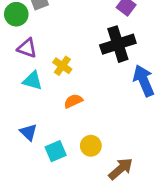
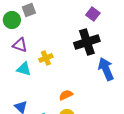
yellow cross: (62, 66) -> (46, 58), turned 32
orange semicircle: (73, 101) -> (66, 95), moved

